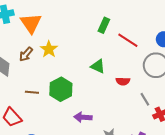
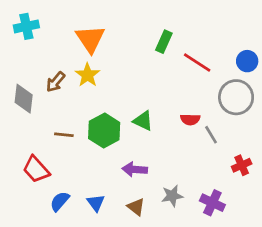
orange triangle: (31, 23) -> (90, 39), moved
green triangle: (98, 66) -> (143, 121), moved
gray line: (145, 99) -> (211, 135), moved

